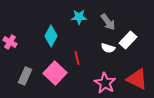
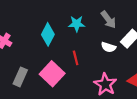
cyan star: (79, 17) -> (77, 24), moved

